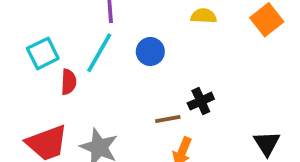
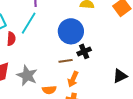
blue circle: (150, 51) -> (71, 31), moved, size x1.6
black triangle: (267, 143) -> (120, 76), turned 35

